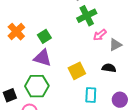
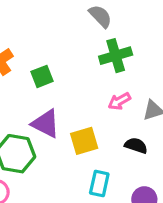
pink arrow: (100, 35) -> (119, 101), moved
purple triangle: (43, 58) -> (46, 124), moved

